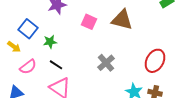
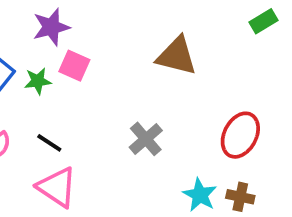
pink square: (89, 22) -> (74, 66), moved
green star: (50, 42) -> (38, 81), moved

